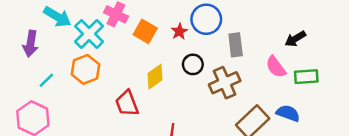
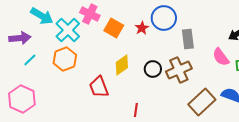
purple arrow: (31, 44) -> (20, 38), turned -105
black circle: (193, 64) -> (153, 69), moved
cyan line: (46, 80) -> (30, 60), moved

